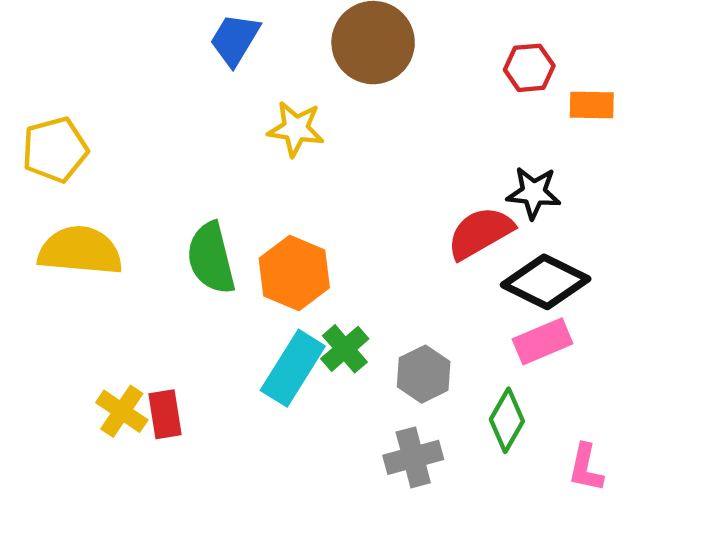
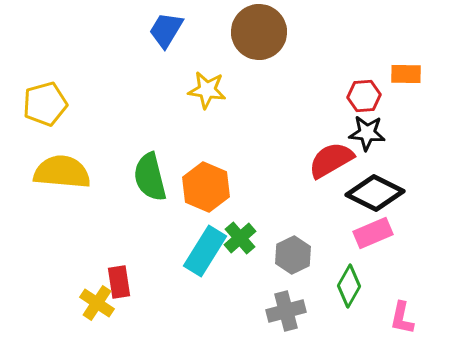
red hexagon: (529, 68) -> (364, 96), moved
yellow cross: (122, 411) -> (97, 303), moved

